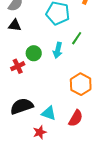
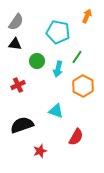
green circle: (34, 53) -> (37, 61), moved
orange hexagon: (81, 84) -> (83, 86), moved
cyan triangle: (49, 113) -> (56, 111), moved

